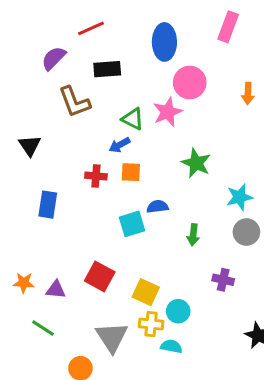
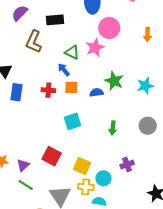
brown L-shape: (74, 102) -> (34, 42), turned 45
blue arrow: (120, 145) -> (64, 70), turned 80
cyan star: (240, 197) -> (145, 86), moved
blue rectangle: (48, 205) -> (16, 92), moved
blue semicircle: (158, 207) -> (97, 92), moved
purple cross: (223, 280) -> (127, 164), moved, turned -32
purple triangle: (56, 290) -> (23, 165), turned -48
green line: (43, 328) -> (26, 185), moved

